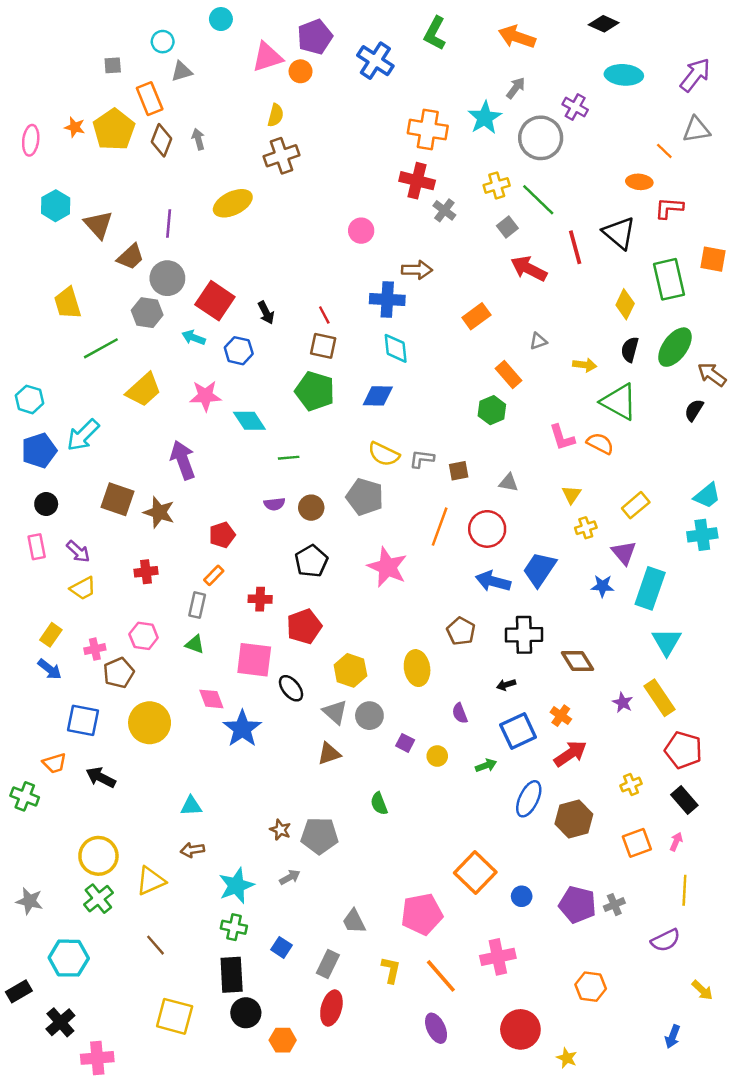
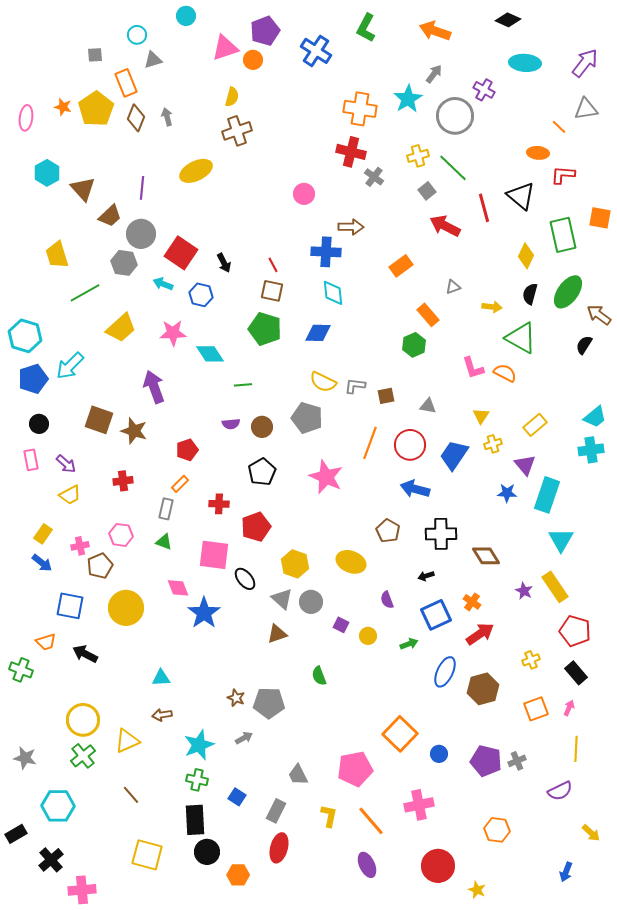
cyan hexagon: (30, 399) -> (25, 336), size x1.4
blue trapezoid: (539, 569) -> (454, 455), moved
yellow ellipse: (417, 668) -> (351, 562), turned -60

